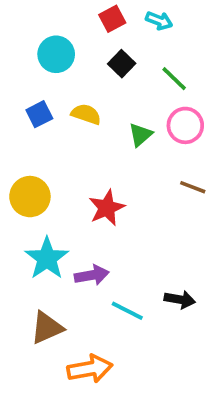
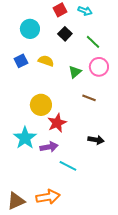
brown line: (193, 187) -> (89, 98), moved
yellow circle: (30, 197) -> (41, 105), moved
red star: (107, 208) -> (57, 123), moved
black arrow: (180, 300) -> (96, 140), moved
brown triangle: (47, 328) -> (16, 201), moved

